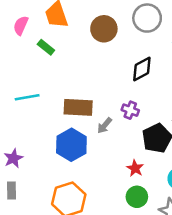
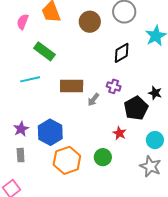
green rectangle: (46, 47) -> (44, 51), moved, size x1.5
blue hexagon: (71, 145) -> (50, 132), moved
green circle: (137, 197) -> (103, 157), moved

